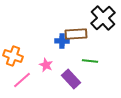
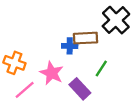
green line: (90, 61) -> (101, 69), turned -63
pink star: (46, 65) -> (52, 73), size x1.5

